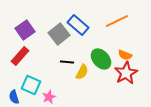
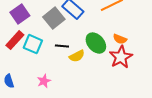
yellow semicircle: (82, 72) -> (77, 56), turned 35
cyan square: (31, 85) -> (33, 44), moved

